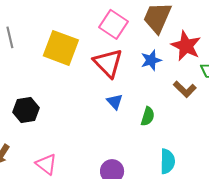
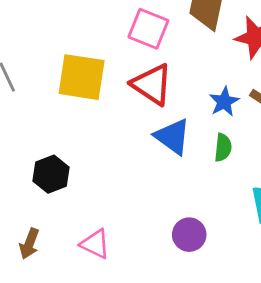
blue star: (151, 60) -> (224, 102), moved
blue triangle: (115, 102) -> (173, 137), size x1.6

